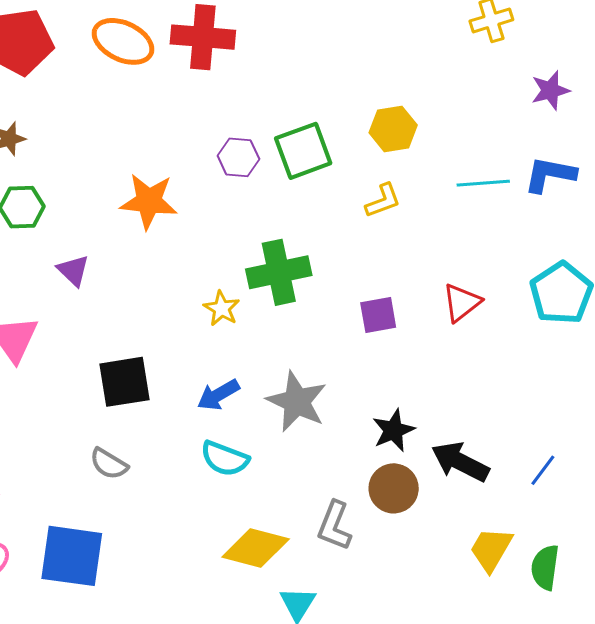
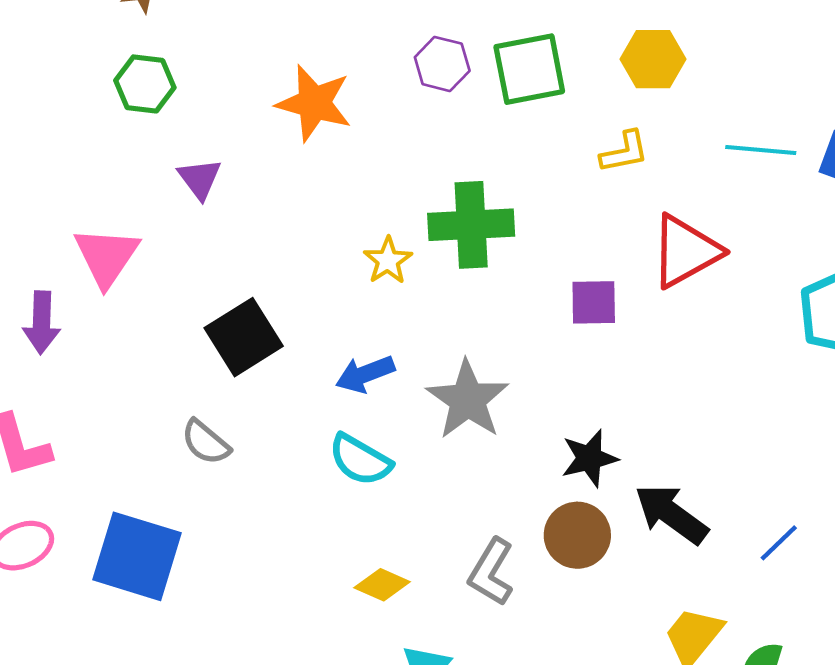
red triangle: (462, 302) -> (685, 251), moved, size x1.4
black square: (124, 382) -> (244, 337), turned -32
yellow diamond: (256, 548) -> (382, 585), size x0.6

